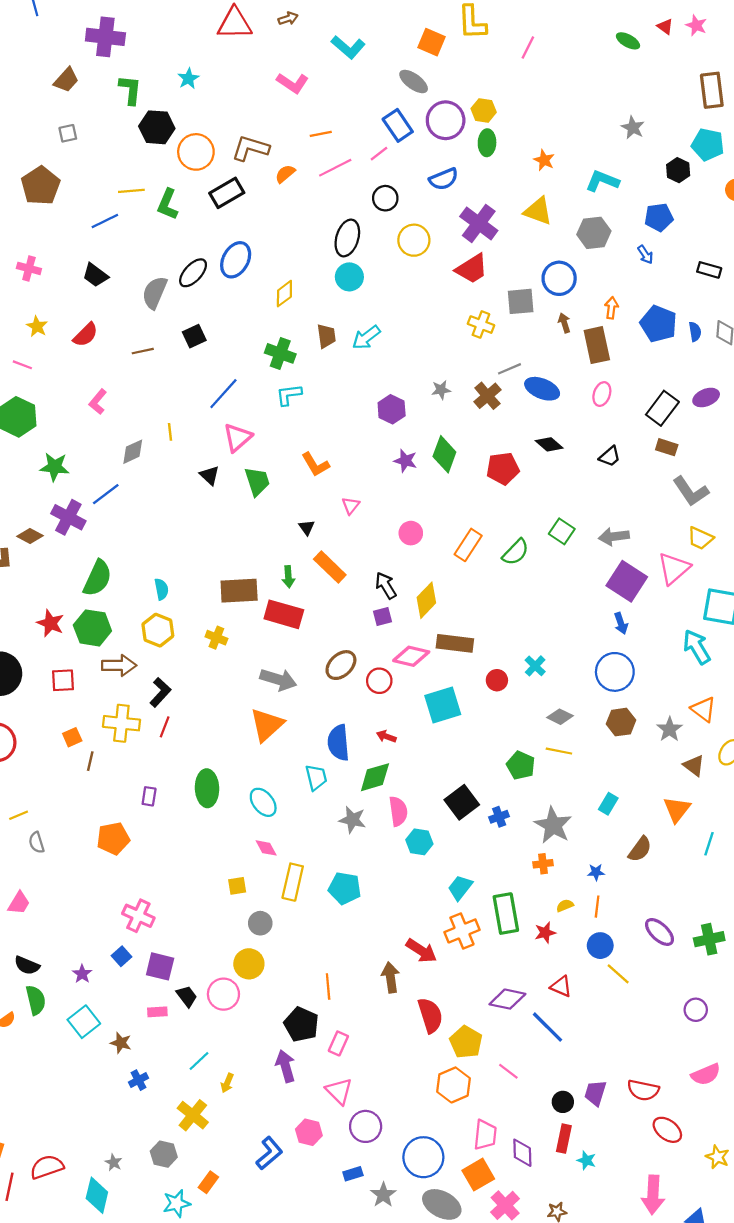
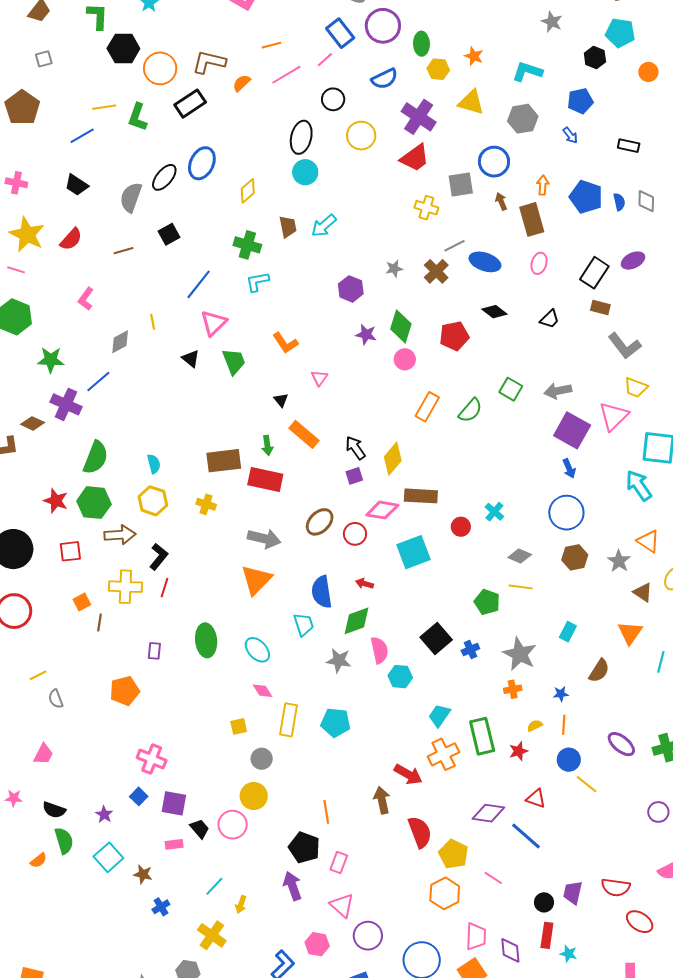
yellow hexagon: (484, 110) -> (438, 69), moved
yellow star: (37, 326) -> (27, 234), size x1.8
pink circle: (411, 533) -> (405, 359), moved

